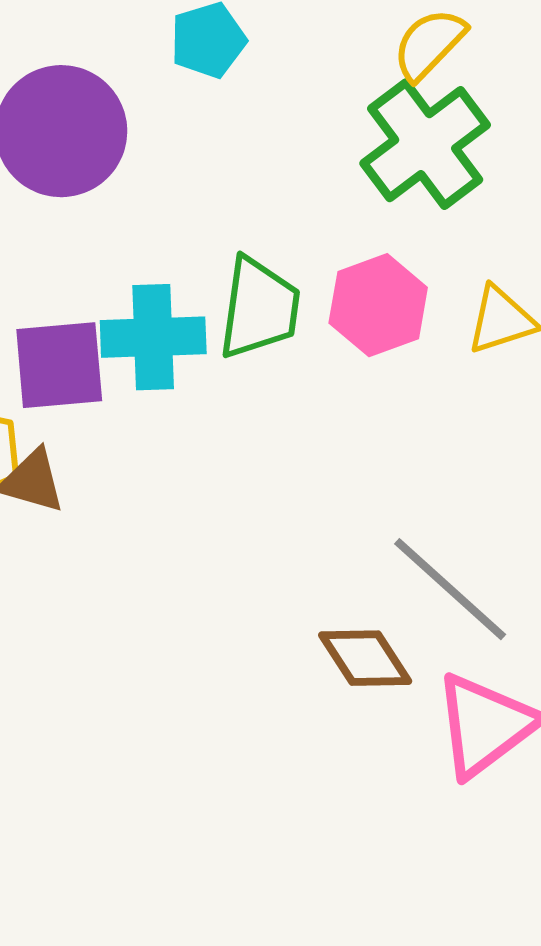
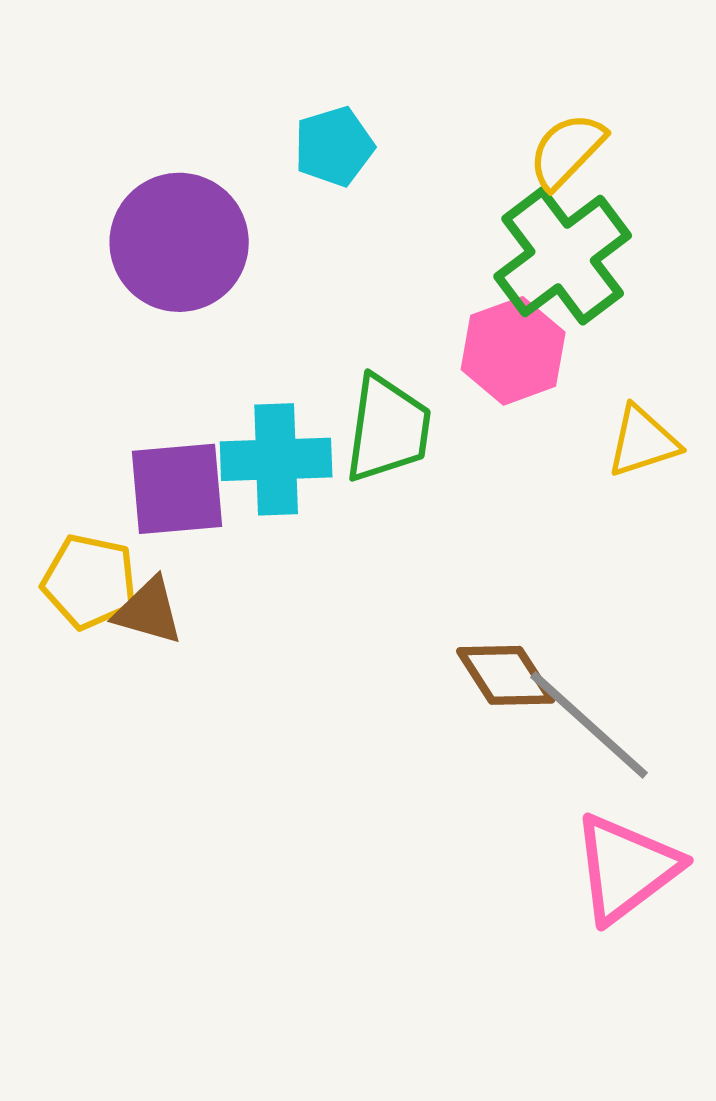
pink hexagon: (378, 305) -> (513, 351), moved
brown diamond: (365, 658) -> (506, 675), moved

